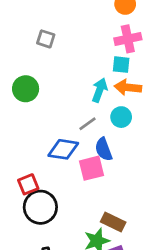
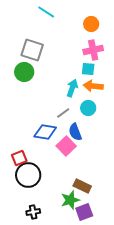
gray square: (46, 39) -> (32, 50), size x1.6
green circle: (26, 89) -> (24, 72), moved
pink square: (92, 168) -> (66, 146), turned -30

